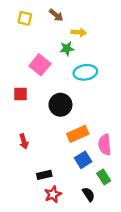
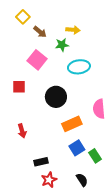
brown arrow: (56, 15) -> (40, 32), moved
yellow square: (25, 18) -> (23, 17), turned 32
pink semicircle: (105, 145) -> (99, 109), moved
green rectangle: (104, 177) -> (95, 156), moved

